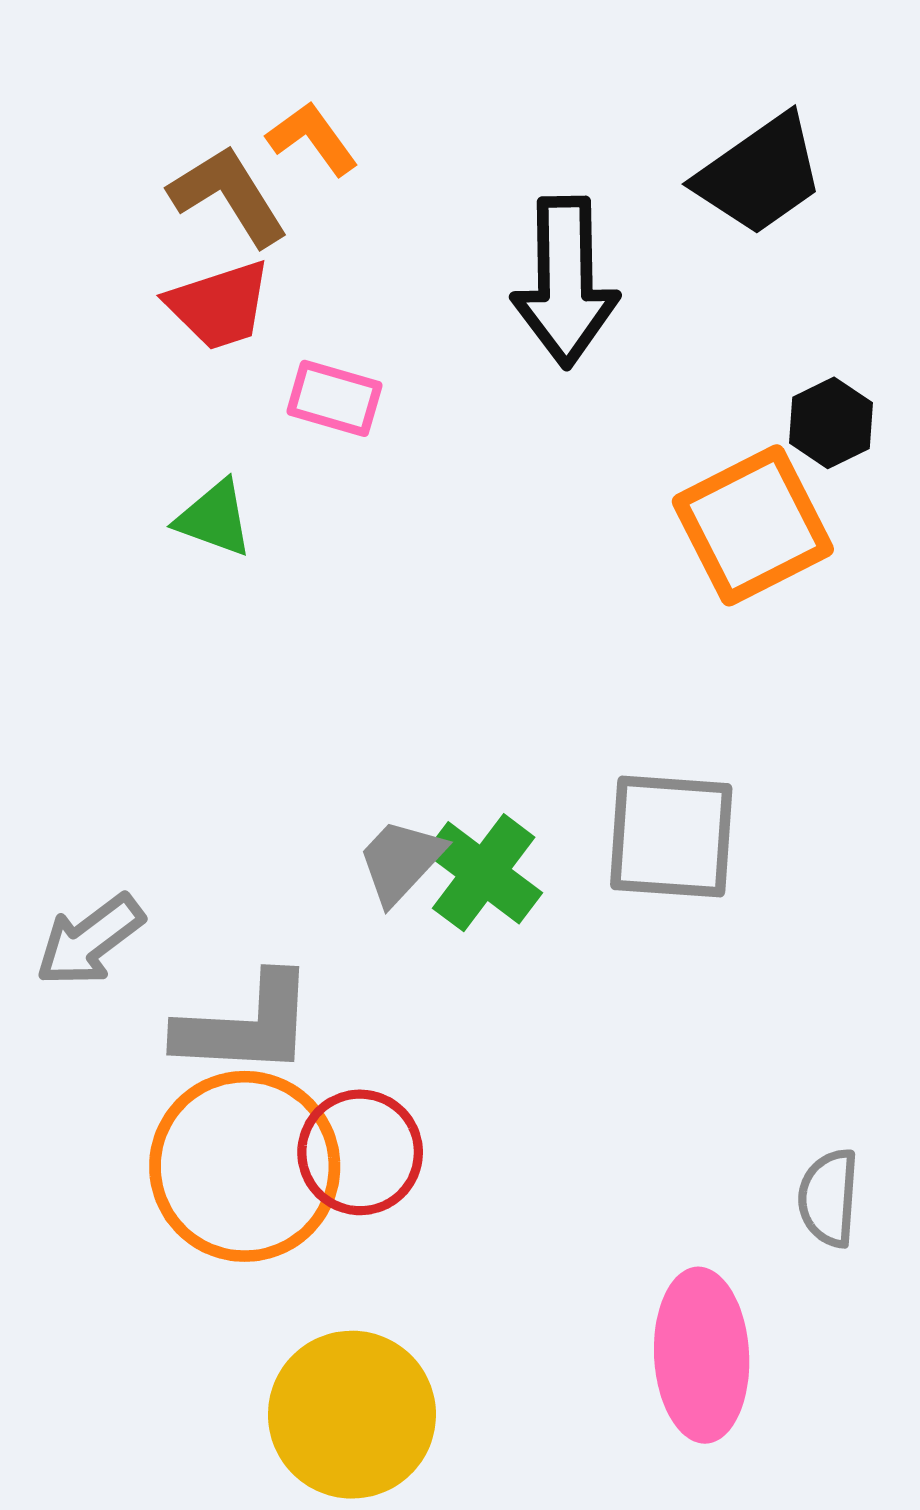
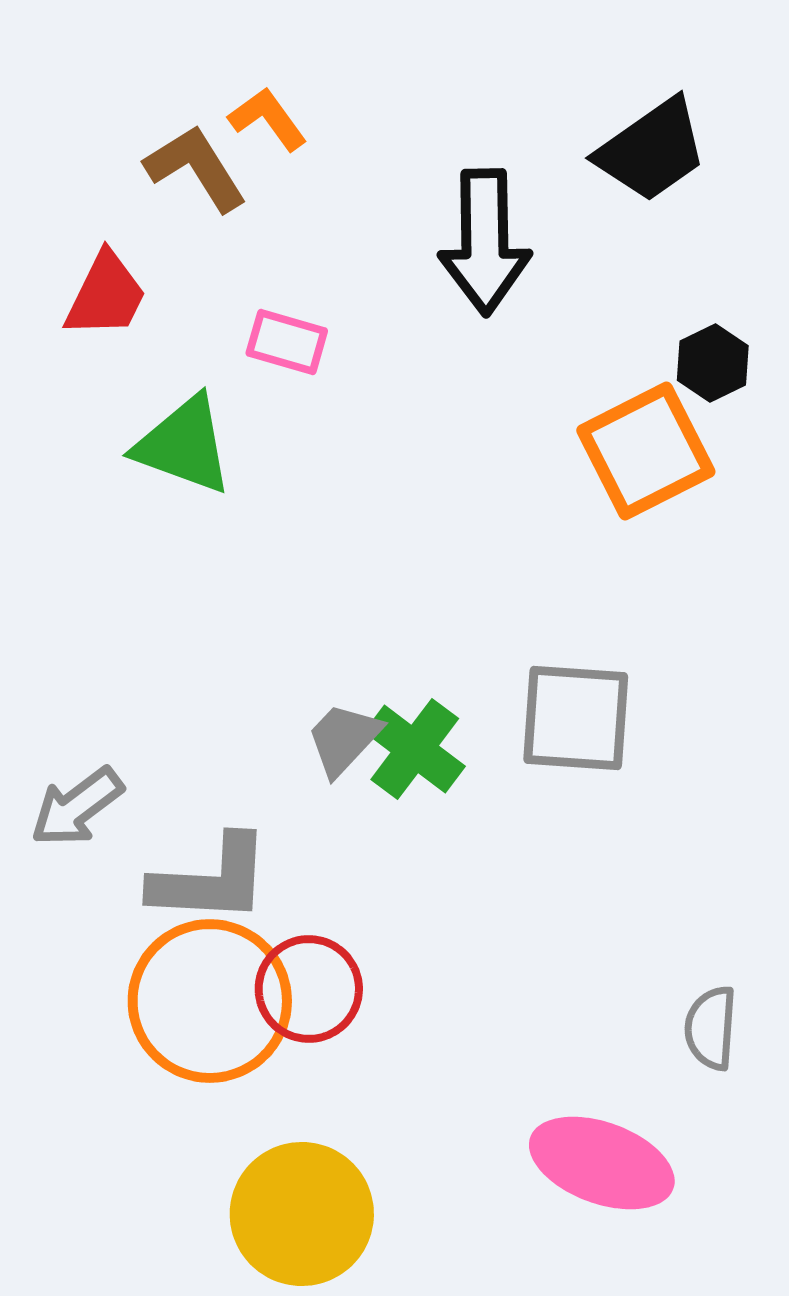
red trapezoid: (219, 305) -> (106, 295), moved, turned -46
green triangle: (214, 518) -> (184, 445), size x1.5
pink ellipse: (702, 1355) -> (602, 1163), turned -67

